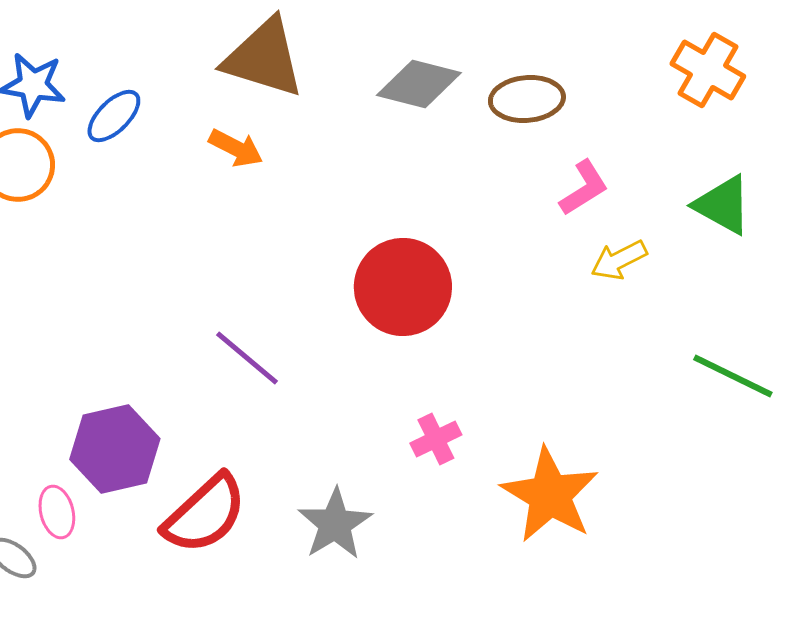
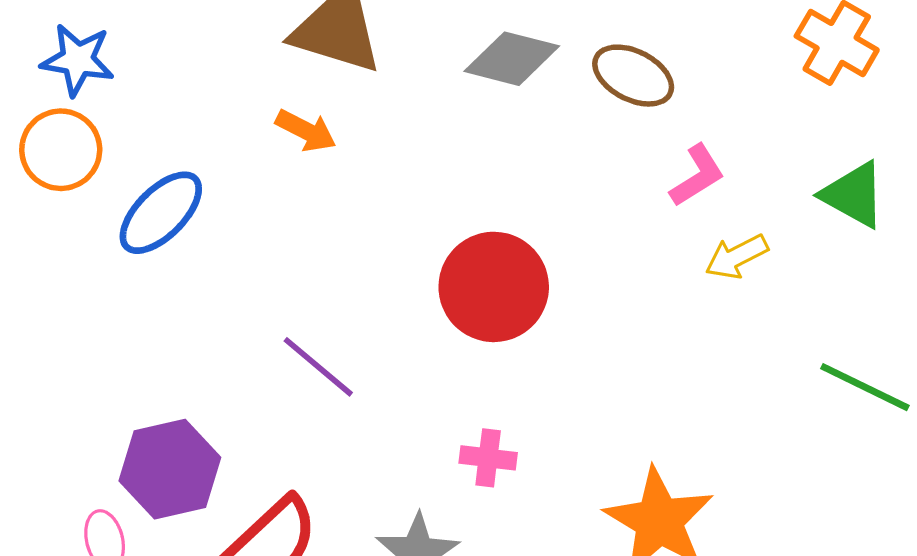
brown ellipse: (527, 99) -> (633, 76), turned 32
blue ellipse: (114, 116) -> (161, 213), moved, size x1.4
pink cross: (436, 439) -> (488, 458), moved, turned 33

